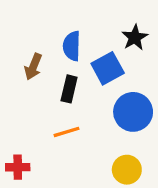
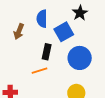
black rectangle: (69, 89) -> (47, 52), moved

